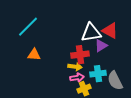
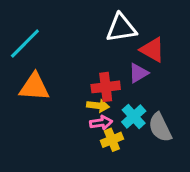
white triangle: (91, 33) -> (121, 28), moved
orange triangle: (34, 55) -> (34, 87), size x1.5
cyan cross: (98, 74) -> (134, 116), turned -35

